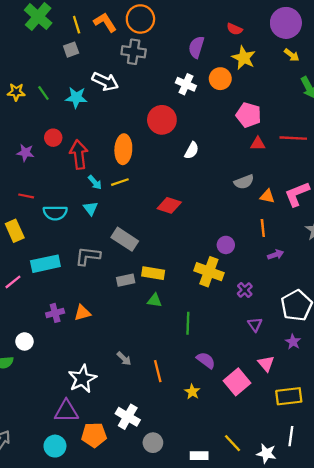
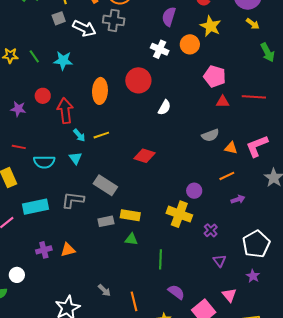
white arrow: (105, 81) -> (84, 28), moved
orange ellipse: (123, 149) -> (100, 91), moved
orange line: (263, 228) -> (227, 176), turned 70

